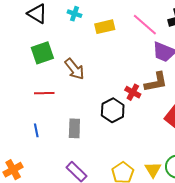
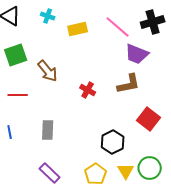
red cross: (133, 92) -> (88, 90), moved
black hexagon: (113, 110) -> (113, 142), moved

